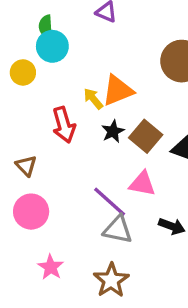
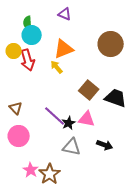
orange triangle: (118, 90) -> (64, 49), moved
red arrow: (64, 125) -> (28, 60), moved
black star: (113, 131) -> (69, 123), moved
purple line: (110, 202) -> (55, 116), moved
brown star: (111, 280) -> (50, 174), moved

